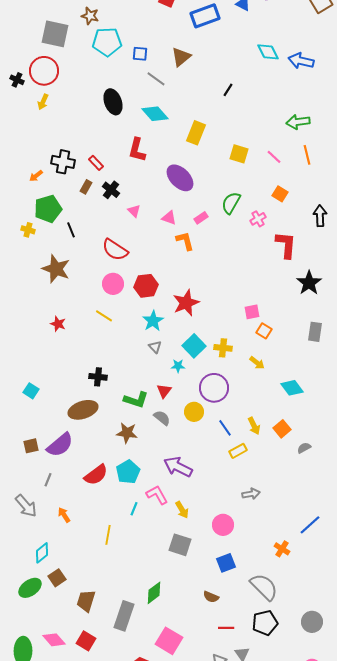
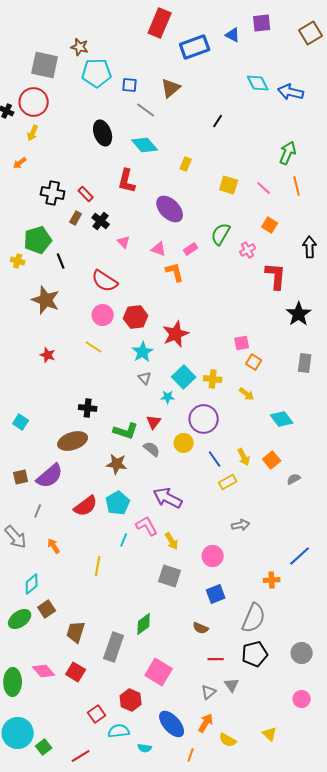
green arrow: (298, 122) -> (288, 153), turned 120
yellow rectangle: (196, 133) -> (186, 164), size x0.6
orange arrow: (36, 176) -> (20, 163), moved
orange cross: (282, 549) -> (272, 580), turned -35
gray semicircle: (264, 587) -> (254, 618), turned 68

